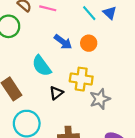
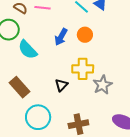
blue arrow: (63, 42) -> (61, 37), turned 90
cyan semicircle: (42, 66) -> (28, 50), moved

